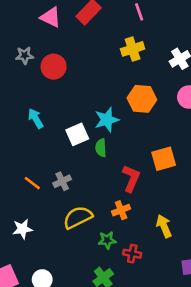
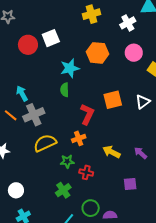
red circle: (54, 67) -> (28, 45), moved
cyan arrow: (36, 118) -> (22, 93), moved
white square: (77, 134) -> (51, 38), moved
gray cross: (62, 181) -> (34, 115), size x1.5
yellow arrow: (164, 226) -> (111, 152), turned -42

